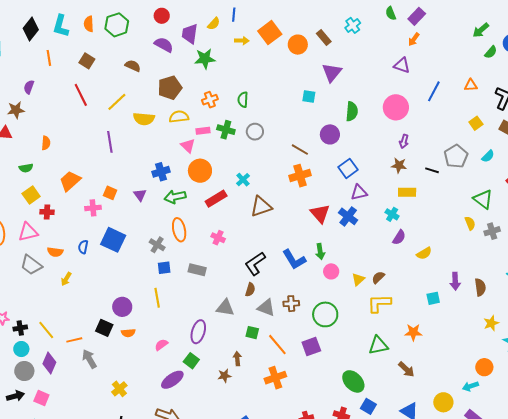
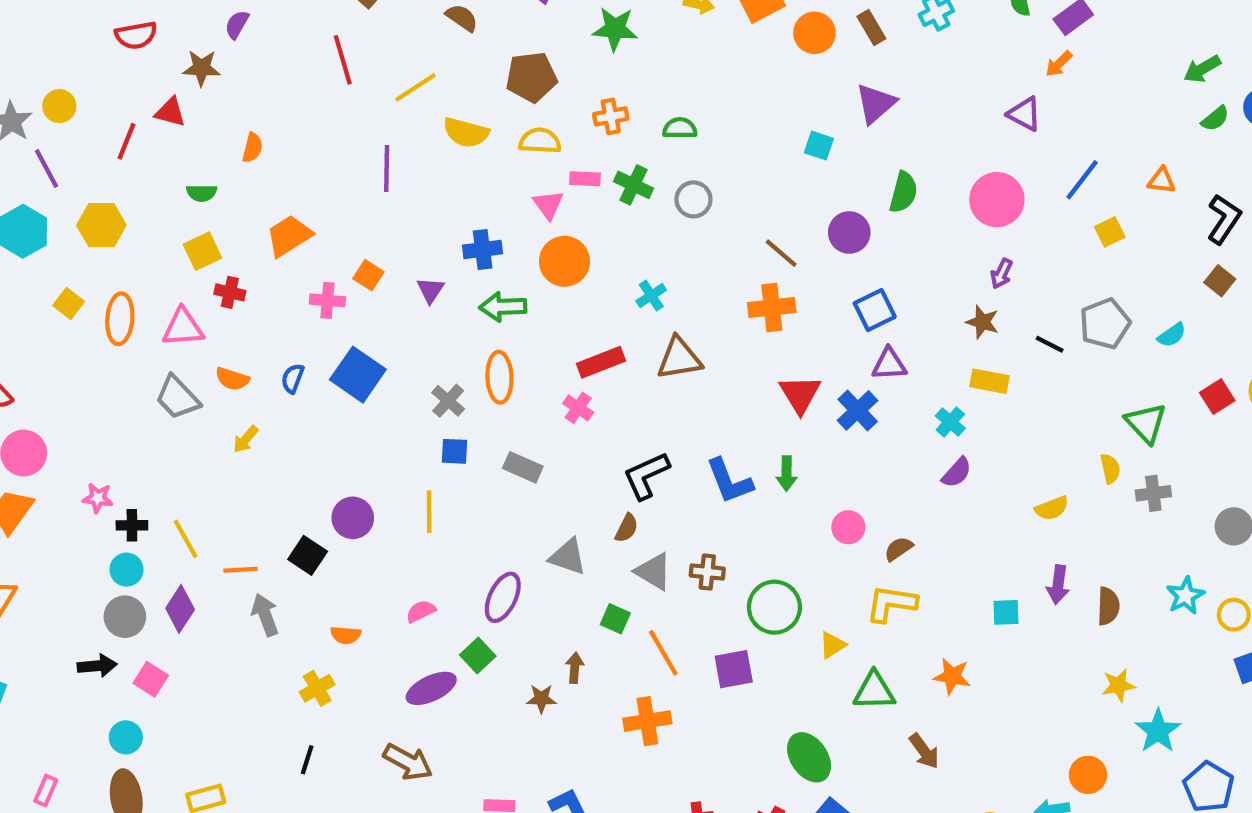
green semicircle: (243, 100) -> (680, 128), turned 77
yellow square: (476, 123) -> (1110, 232), moved
red rectangle: (216, 199) -> (601, 362), moved
yellow semicircle: (424, 253) -> (1052, 508), moved
pink circle: (331, 271) -> (848, 527), moved
yellow triangle: (358, 279) -> (833, 645), moved
orange semicircle: (128, 333) -> (346, 635), moved

